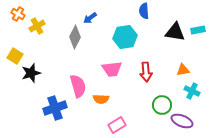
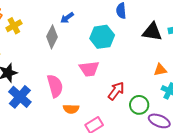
red arrow: (146, 72) -> (116, 91), moved, turned -138
orange semicircle: (101, 99) -> (71, 109), moved
blue cross: (55, 108) -> (20, 97), moved, turned -30

